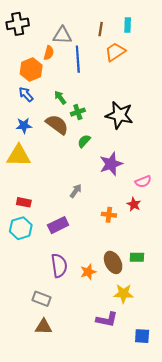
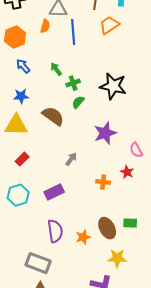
orange hexagon: (31, 70) -> (15, 37), moved
brown semicircle: (57, 124) -> (53, 116), moved
green semicircle: (84, 141) -> (78, 102), moved
pink semicircle: (143, 182) -> (136, 150), turned 84
red rectangle: (24, 202) -> (22, 159), moved, turned -56
gray rectangle: (41, 299) -> (38, 263), size x1.4

